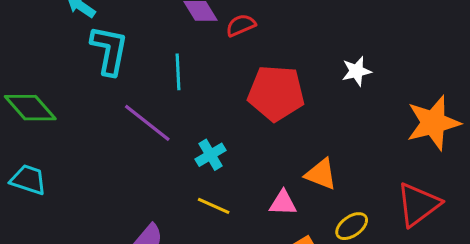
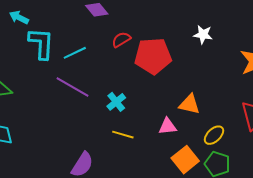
red semicircle: (241, 25) -> (121, 40), moved
white star: (356, 71) -> (203, 35), turned 30
cyan line: (178, 72) -> (75, 53), moved, turned 75

